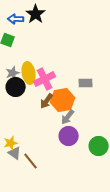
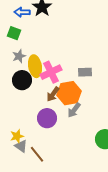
gray star: (13, 73) -> (19, 56), moved
gray rectangle: (86, 83) -> (85, 72), moved
purple circle: (69, 136) -> (47, 118), moved

